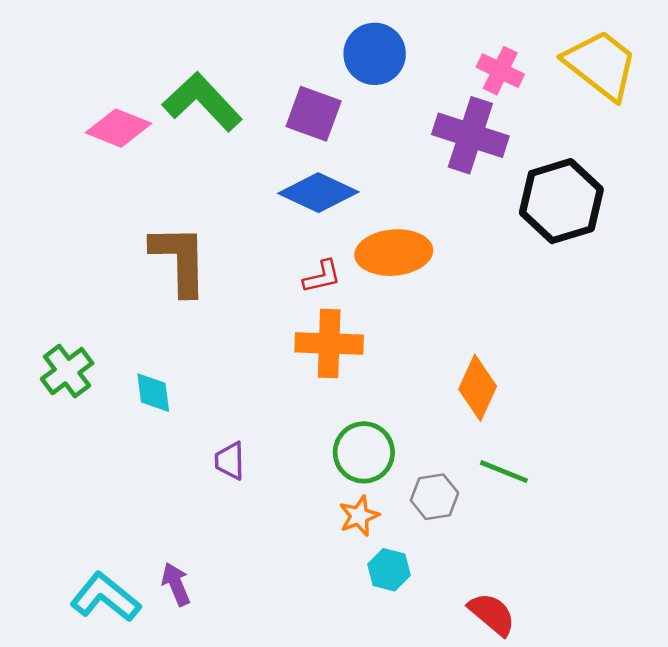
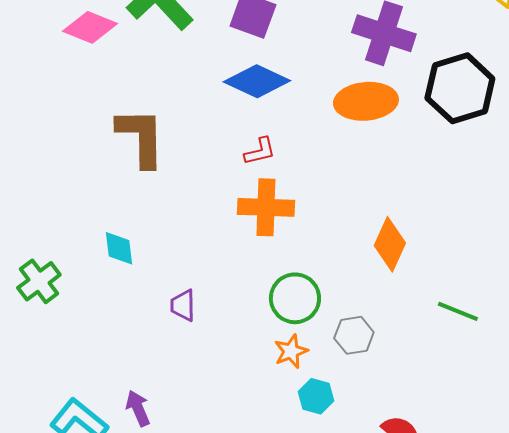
orange ellipse: (394, 253) -> (366, 101), moved
green cross: (67, 371) -> (39, 281), moved
green line: (504, 472) -> (458, 311), moved

